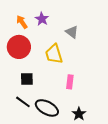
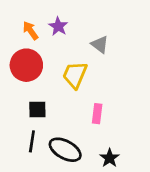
yellow trapezoid: (54, 54) -> (75, 75), turned 40
black line: (23, 102) -> (32, 141), turned 63

